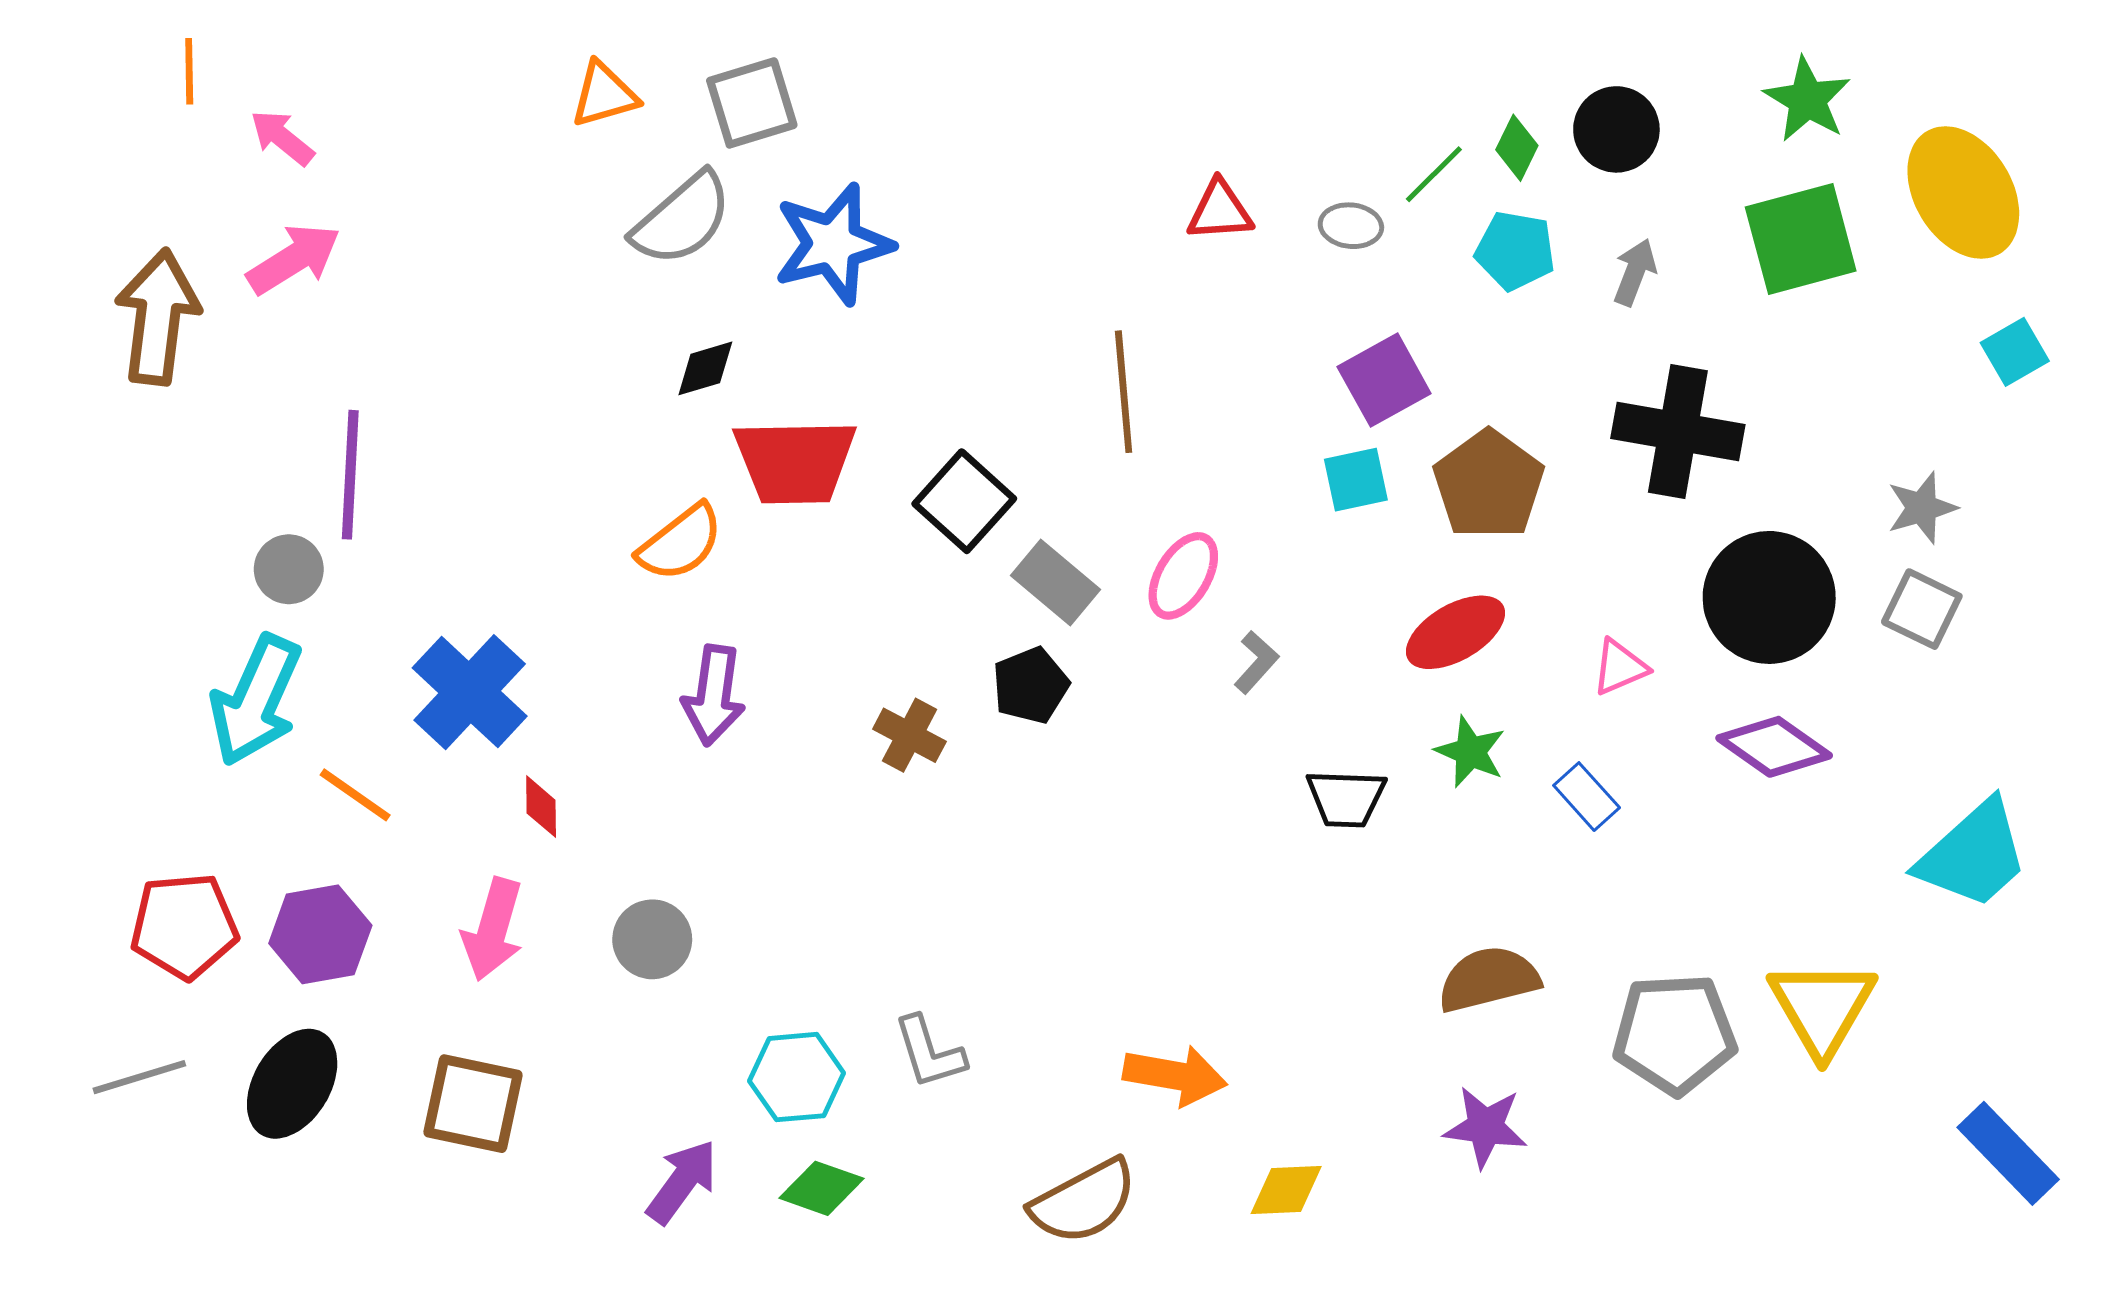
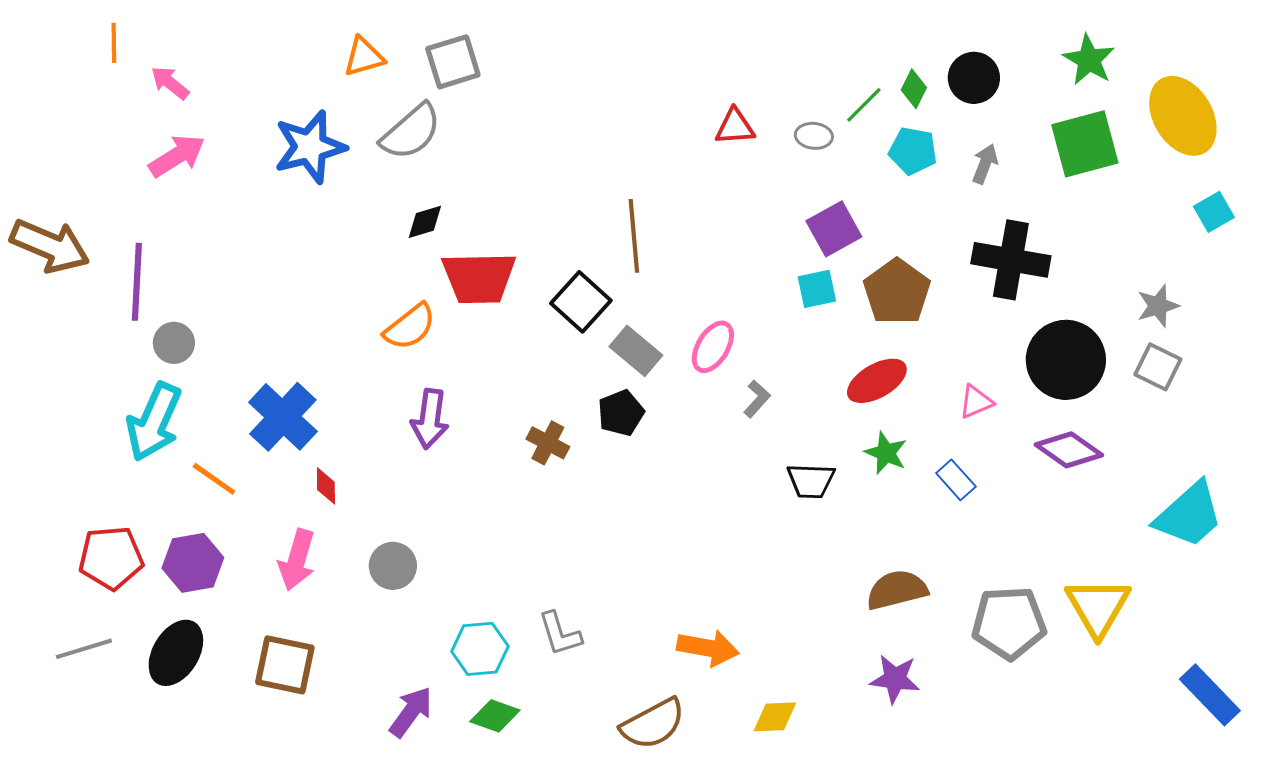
blue star: (833, 244) -> (310, 147), moved
brown arrow: (158, 317) -> (50, 246), moved, turned 106
brown line: (1124, 392) -> (634, 236), moved
purple line: (350, 475) -> (137, 282), moved

